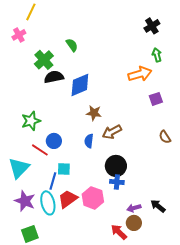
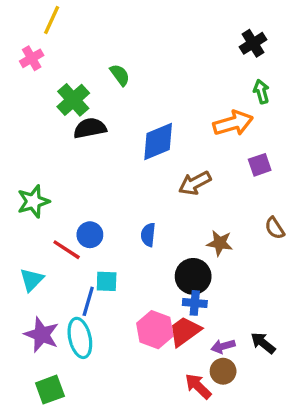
blue diamond: (80, 85) -> (158, 142), moved
brown star: (94, 113) -> (220, 243), moved
green star: (31, 121) -> (33, 201), moved
brown arrow: (112, 132) -> (195, 183), moved
cyan triangle: (19, 168) -> (32, 280), size x0.7
red trapezoid: (68, 199) -> (185, 331), moved

